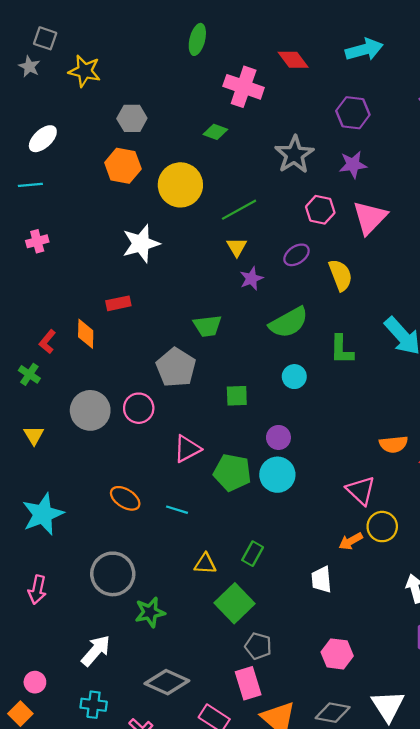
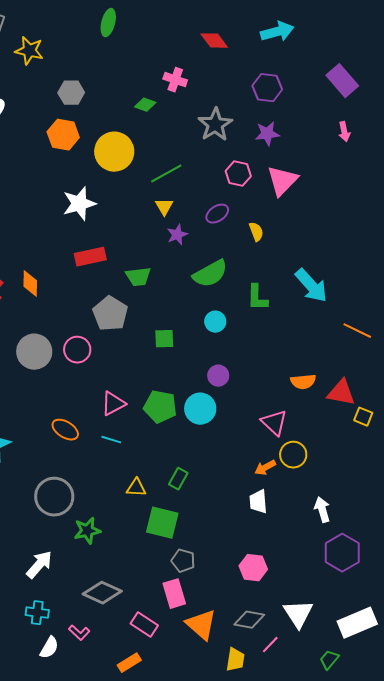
green ellipse: (197, 39) -> (108, 23), moved
pink cross: (244, 87) -> (175, 80), moved, size x0.7
yellow semicircle: (341, 275) -> (256, 232), size x0.7
red rectangle: (118, 303) -> (90, 257), moved, size x1.4
purple circle: (278, 437) -> (218, 376), moved
pink triangle: (187, 449) -> (113, 404), moved
white trapezoid: (321, 580) -> (258, 502), moved
green square: (235, 603) -> (162, 523), turned -32

